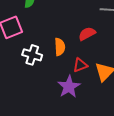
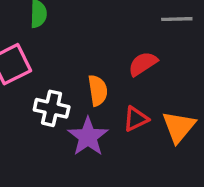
purple star: (69, 87) -> (88, 137), moved

